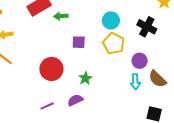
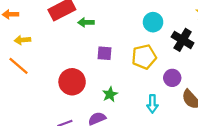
cyan circle: (111, 20) -> (153, 22), moved
yellow pentagon: (114, 44) -> (144, 57), turned 30
cyan arrow: (135, 82) -> (152, 104), moved

